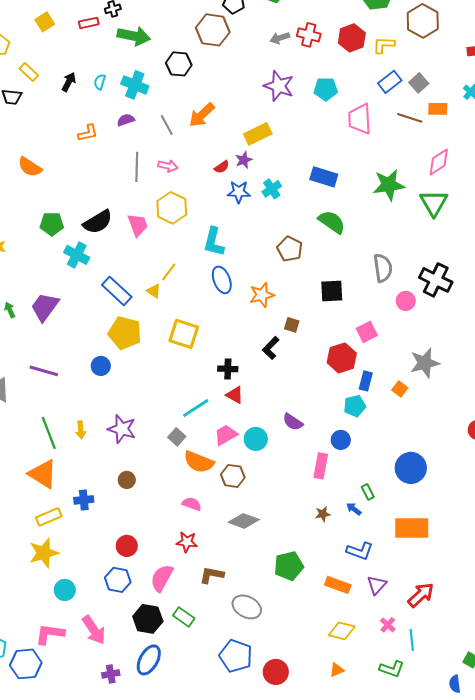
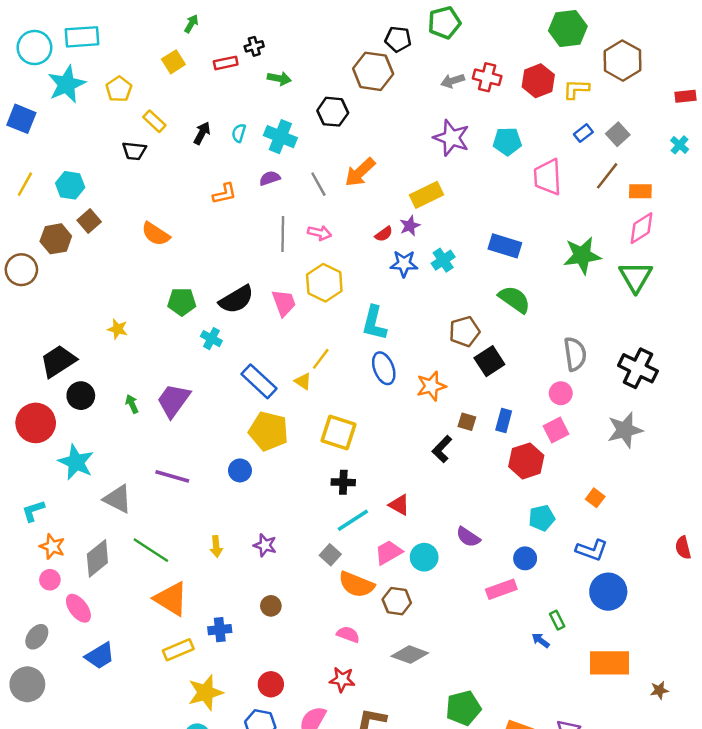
green arrow: (134, 36) -> (279, 78), size x0.6
blue rectangle: (390, 82) -> (583, 133), size x0.7
orange rectangle: (438, 109) -> (640, 191), moved
brown line: (410, 118) -> (607, 176), turned -70
brown pentagon: (290, 249) -> (465, 331), turned 30
cyan cross: (77, 255) -> (211, 339), size x0.7
black square: (332, 291) -> (489, 361), moved, turned -30
pink circle: (406, 301) -> (561, 393), moved
gray star: (425, 363) -> (625, 430), moved
black cross: (228, 369) -> (343, 482), moved
blue rectangle: (366, 381) -> (504, 421), moved
purple star: (122, 429) -> (265, 545), size x0.7
green line: (49, 433) -> (151, 550), moved, turned -36
pink rectangle: (321, 466) -> (501, 589), turned 60
brown star: (323, 514) -> (659, 690), moved
blue L-shape: (360, 551) -> (592, 550), moved
yellow star: (44, 553) -> (206, 693), moved

